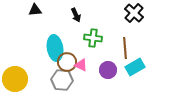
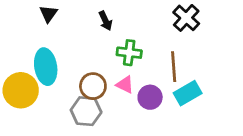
black triangle: (35, 10) -> (48, 14), turned -48
cyan ellipse: (55, 48) -> (46, 67), moved
pink triangle: (81, 65) -> (125, 85), moved
yellow circle: (15, 79) -> (21, 90), moved

